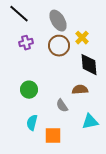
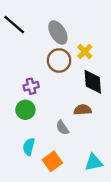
purple cross: (26, 43) -> (31, 86), moved
cyan triangle: (90, 122) -> (94, 162), moved
orange square: (53, 136) -> (52, 161), turned -36

